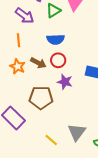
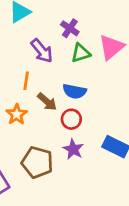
brown arrow: (38, 63) -> (47, 102), moved

